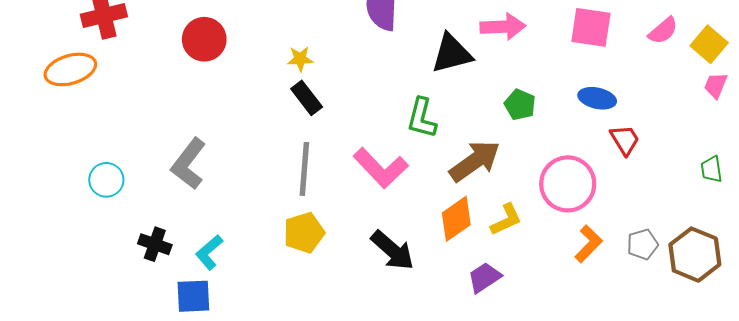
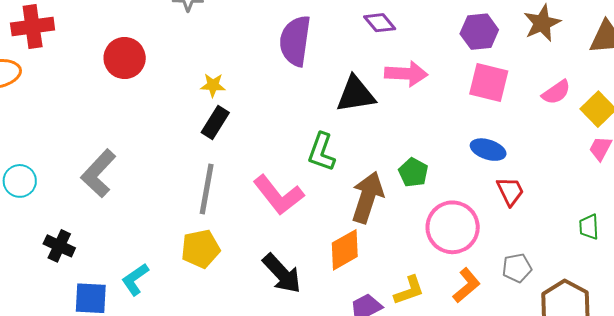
black rectangle: (307, 98) -> (215, 122), turned 64
green pentagon: (520, 105) -> (413, 172), moved
brown arrow: (475, 161) -> (367, 197), turned -42
yellow L-shape: (506, 220) -> (409, 290), moved
gray pentagon: (643, 244) -> (517, 268), moved
cyan L-shape: (209, 252) -> (135, 279), moved

